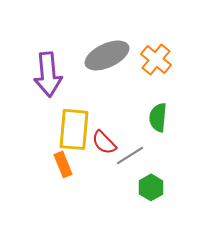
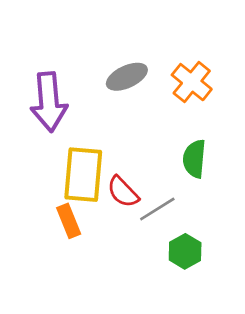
gray ellipse: (107, 55) -> (127, 77), size x0.7

